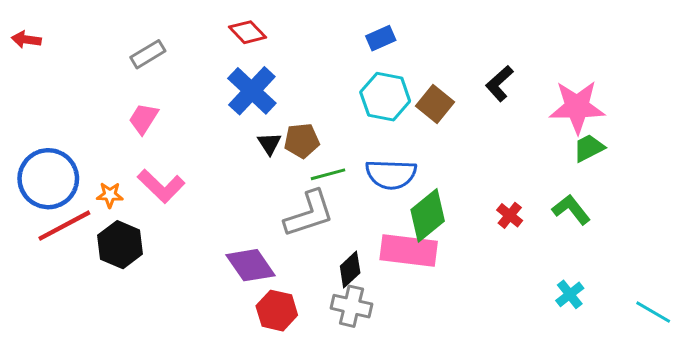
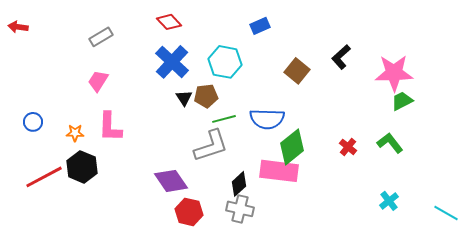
cyan hexagon: (385, 97) -> (225, 62), moved
blue circle: (48, 179) -> (33, 122), size x0.5
pink L-shape: (161, 186) -> (110, 127), turned 48
red line: (64, 226) -> (44, 177), moved

